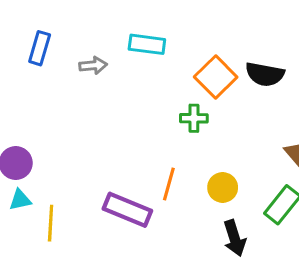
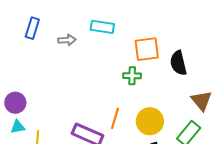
black semicircle: (265, 74) -> (178, 63), moved, turned 65
orange square: (216, 77) -> (147, 49), turned 36
yellow circle: (223, 187) -> (150, 121), size x1.4

